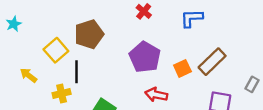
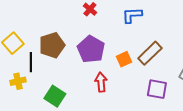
brown pentagon: (89, 34) -> (52, 45), moved
red arrow: (156, 95) -> (101, 82), turned 72

